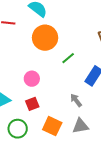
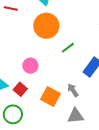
red square: (32, 104) -> (20, 89), moved, turned -32
orange square: (52, 126) -> (50, 96), moved

